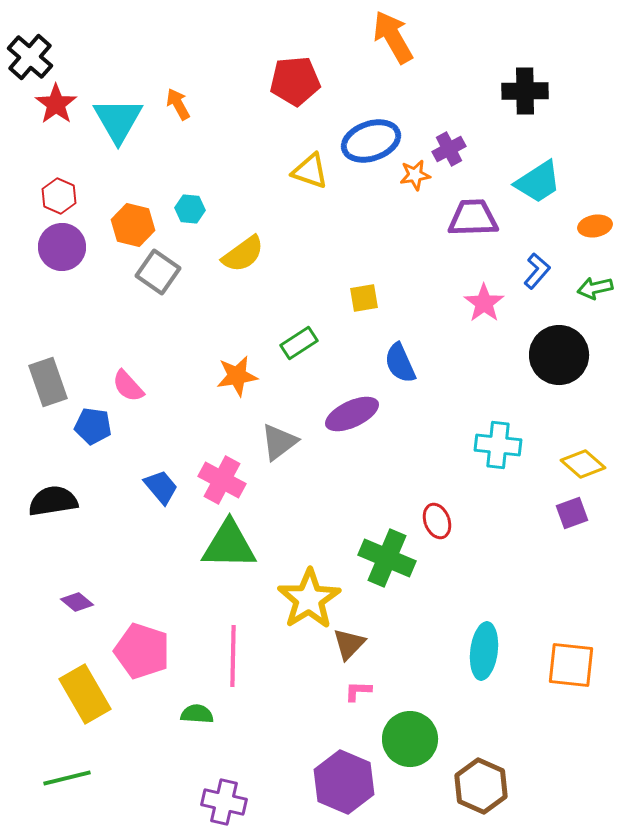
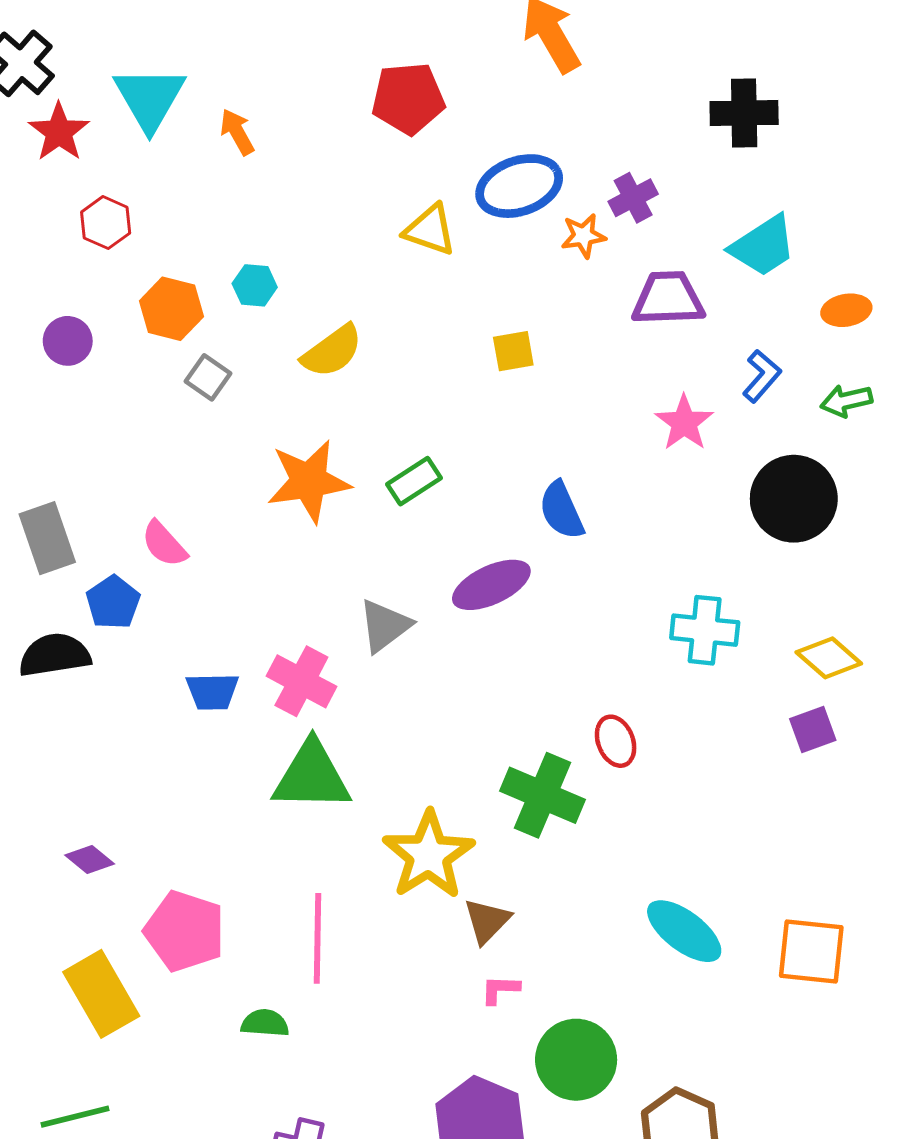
cyan triangle: (118, 120) -> (150, 98), moved
red hexagon: (59, 196) -> (106, 223), moved
purple circle: (62, 247) -> (68, 341), size x0.7
gray square: (158, 272) -> (208, 377), size x0.7
yellow square: (364, 298) -> (513, 351), moved
orange star: (237, 376) -> (309, 481), moved, size x1.4
blue pentagon: (93, 426) -> (113, 602), turned 30
blue trapezoid: (161, 487) -> (212, 692), turned 129
black semicircle: (53, 501) -> (55, 655), moved
cyan ellipse: (484, 651) -> (684, 931), turned -60

